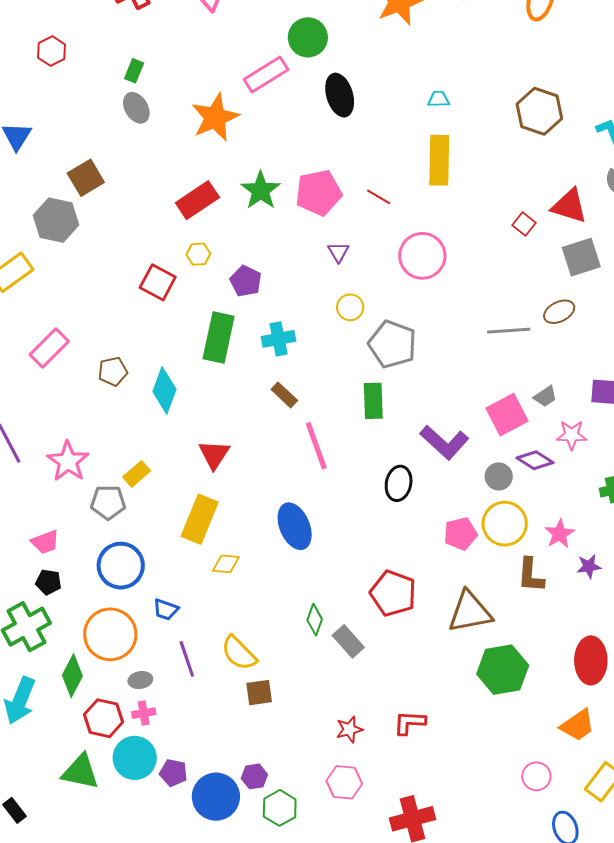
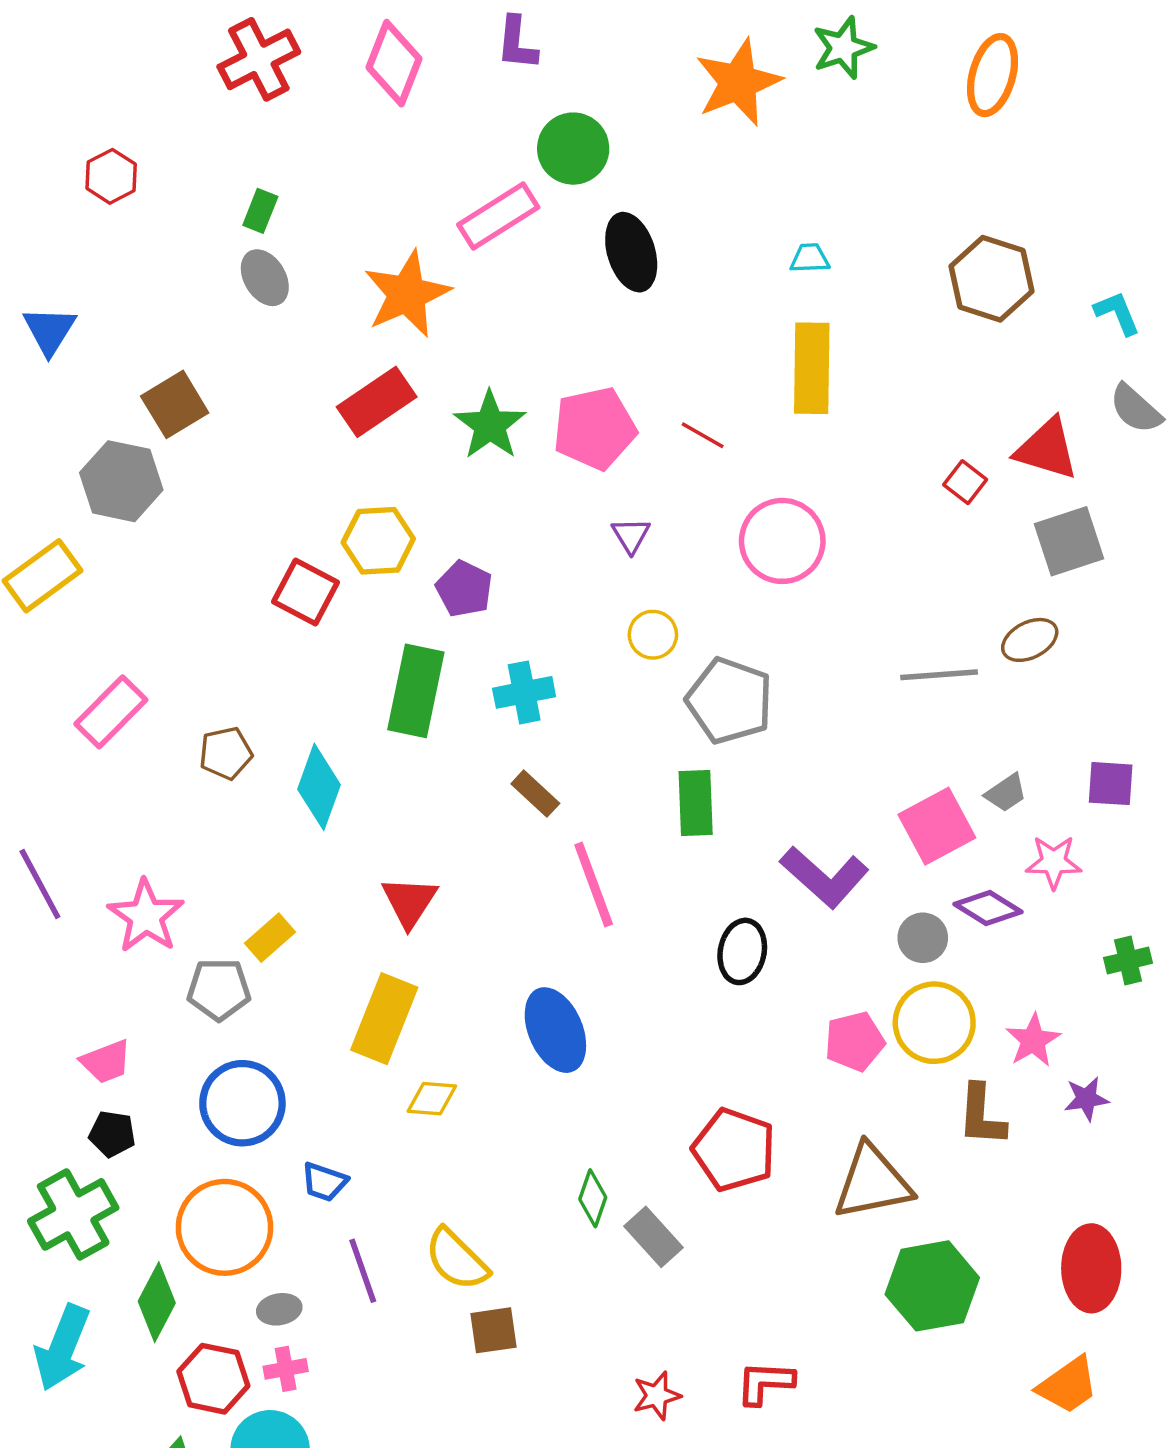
red rectangle: (197, 200) -> (377, 402), moved
yellow hexagon: (198, 254) -> (378, 541), size x1.6

